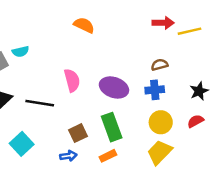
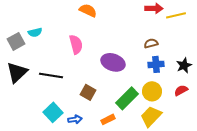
pink semicircle: (72, 80) -> (76, 44), moved
blue cross: (155, 90) -> (156, 64), moved
green rectangle: (112, 127) -> (127, 98), moved, turned 65
brown square: (78, 133) -> (88, 92), moved, turned -35
cyan square: (22, 144) -> (53, 112), moved

